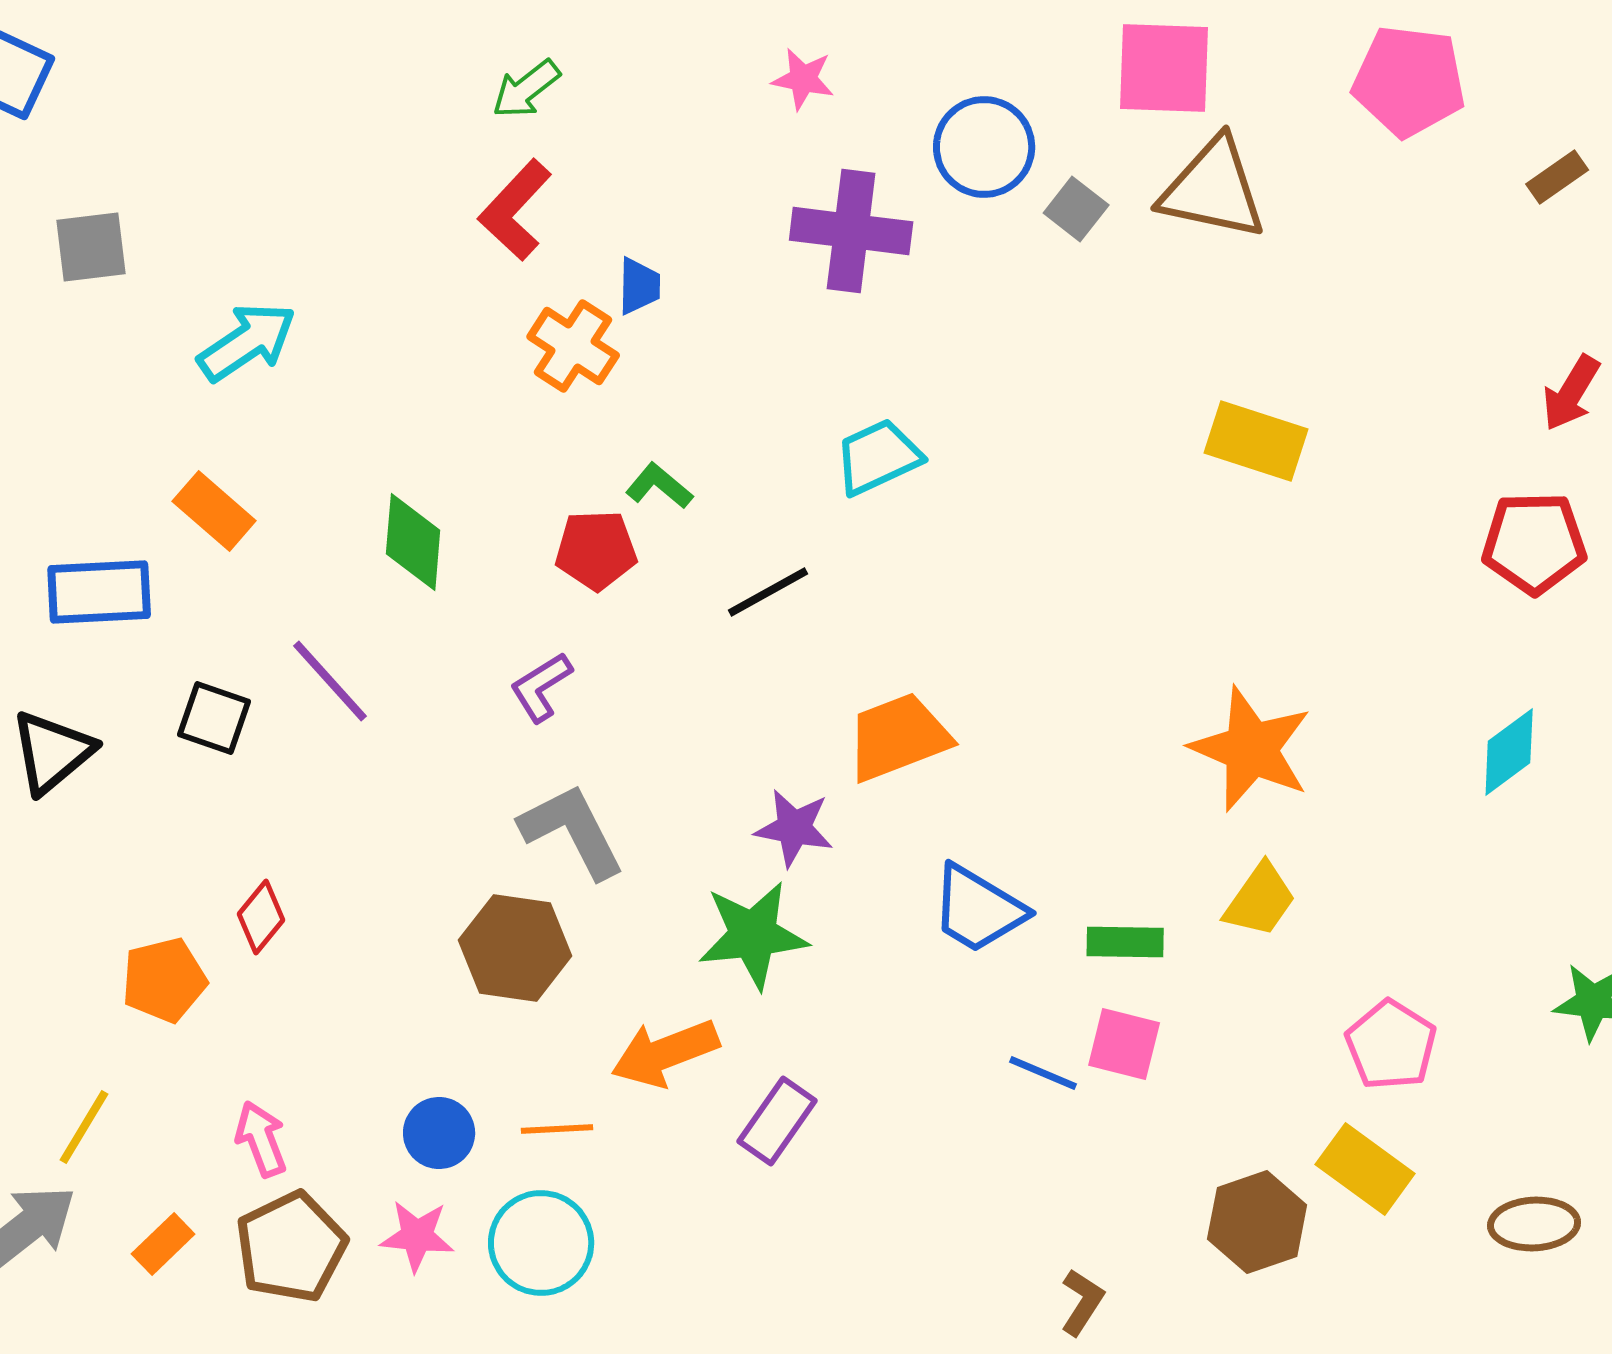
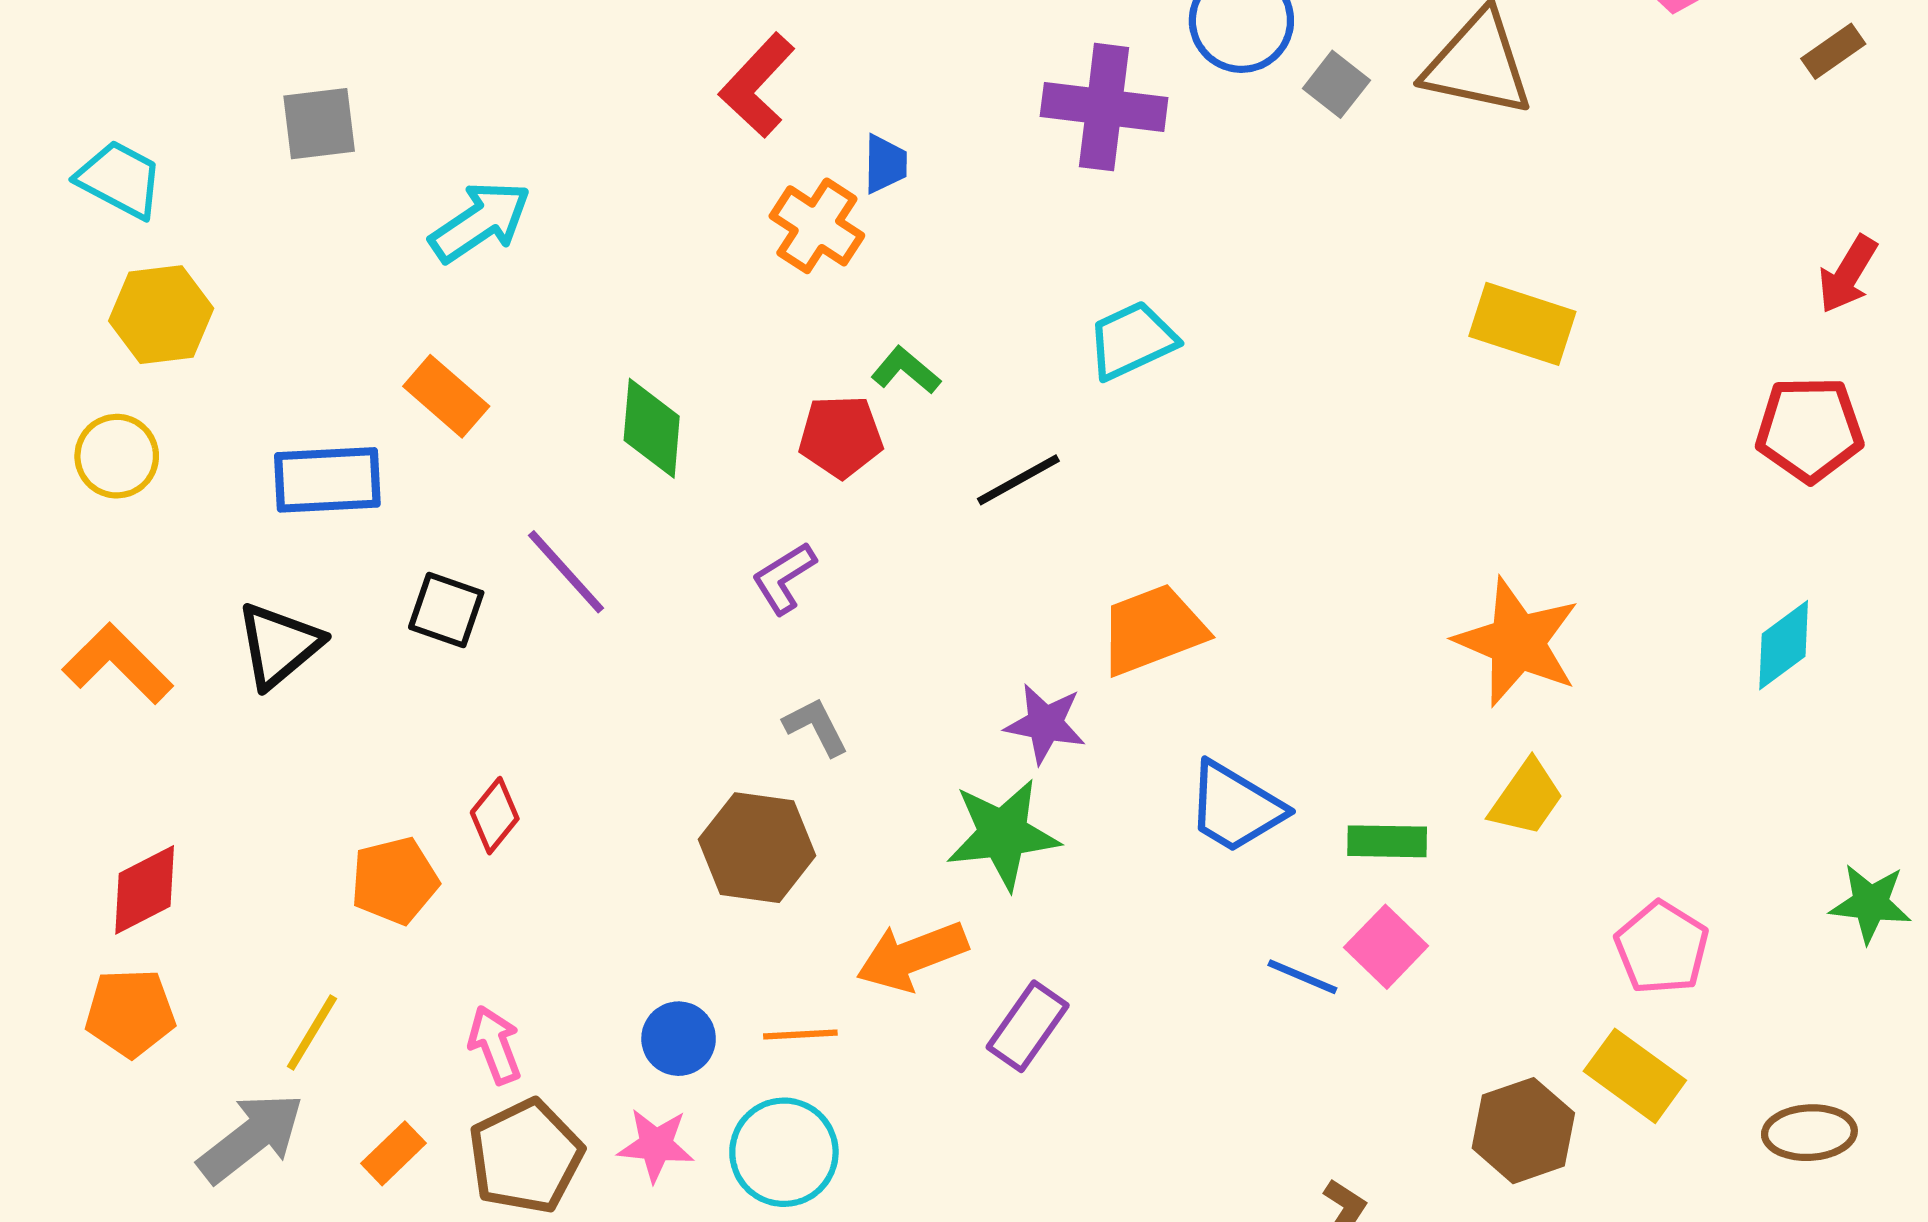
gray L-shape: (572, 831) -> (816, 727), size x0.6
pink square: (1124, 1044) -> (1386, 947), turned 30

